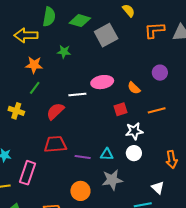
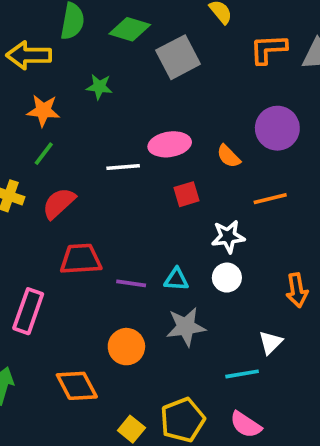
purple circle: (160, 73) -> (277, 128), size x1.5
red square: (121, 109) -> (186, 194), moved
red semicircle: (55, 111) -> (59, 203), moved
white triangle: (158, 188) -> (271, 342), turned 32

